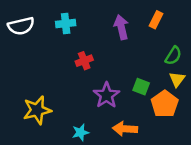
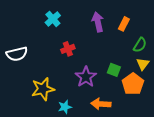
orange rectangle: (156, 20) -> (124, 24), moved
cyan cross: (66, 24) -> (53, 19), turned -35
white semicircle: (21, 26) -> (17, 54), moved
yellow star: (37, 110) -> (43, 89), moved

